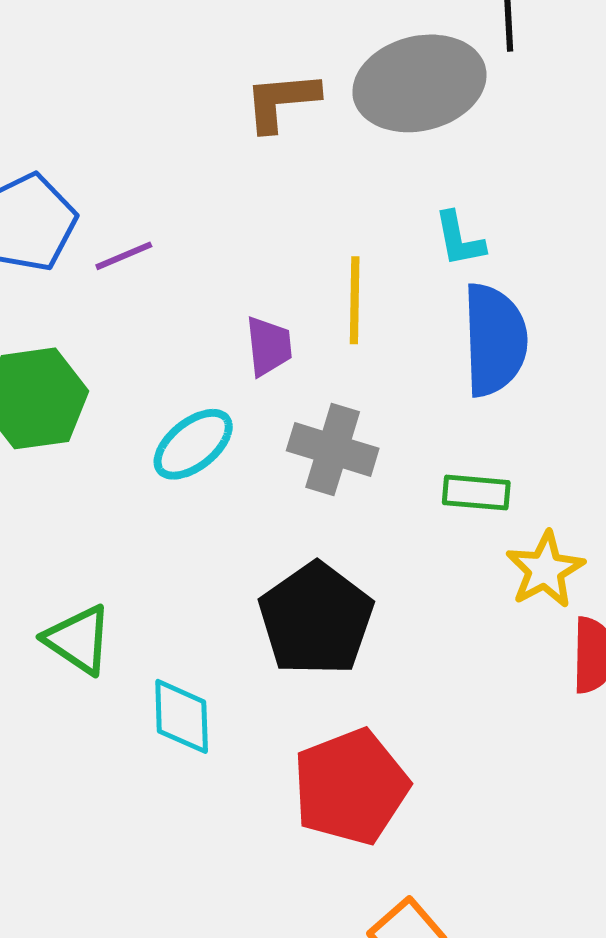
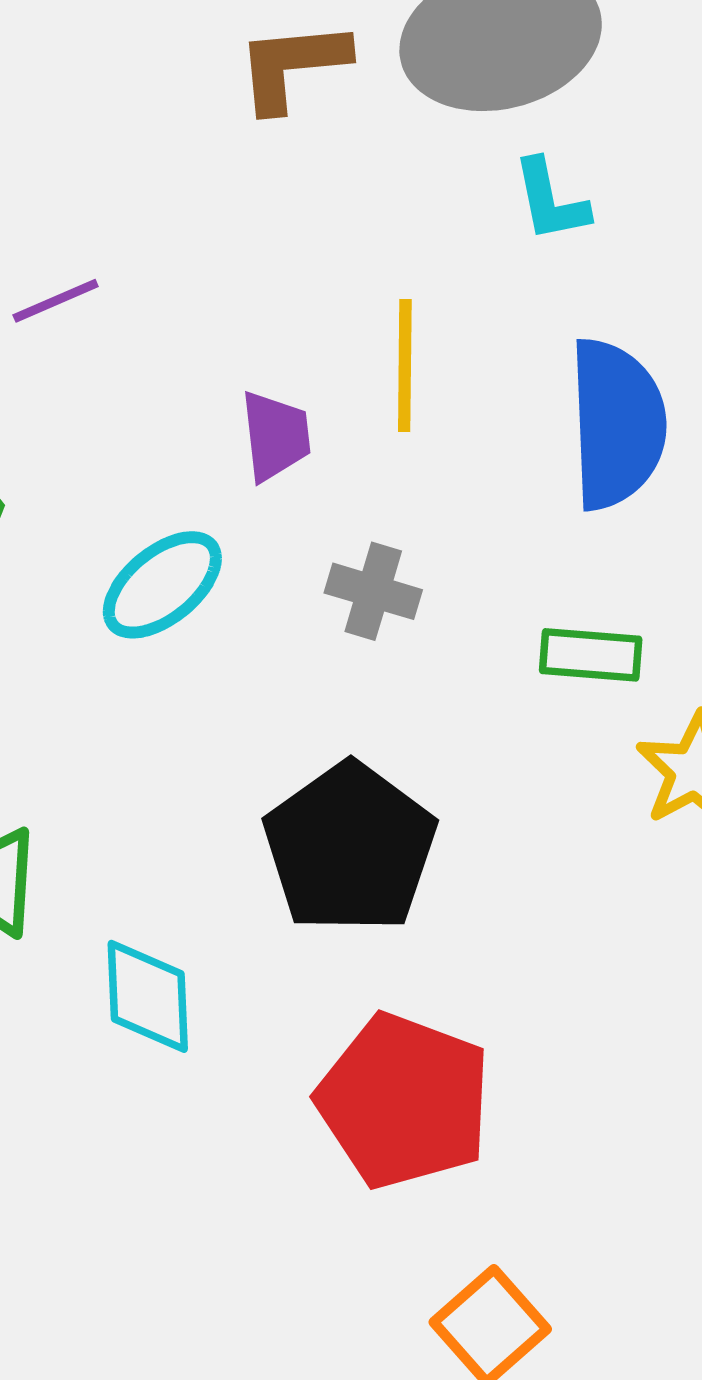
cyan L-shape: (459, 239) -> (551, 200), moved
gray cross: (333, 449) -> (373, 591), size x0.7
red pentagon: (351, 787) -> (404, 1101), turned -30

